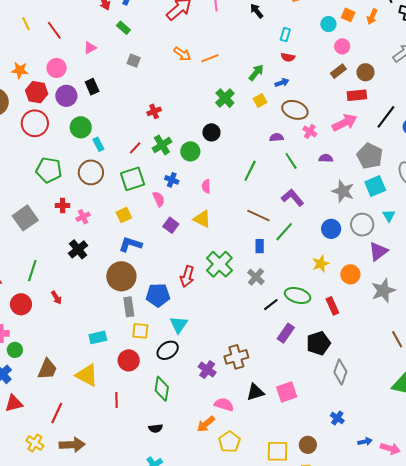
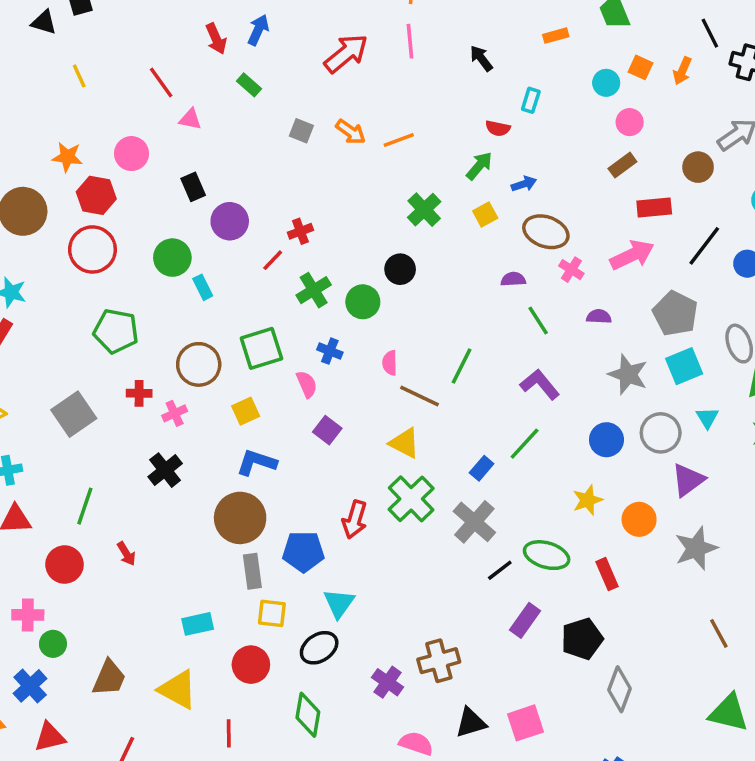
red line: (54, 30) -> (161, 83), moved
pink triangle: (90, 48) -> (190, 119), turned 40
red semicircle: (288, 57) -> (498, 128), moved
gray square: (134, 61) -> (301, 131), moved
brown circle: (366, 72) -> (698, 167), moved
purple circle: (66, 96) -> (230, 221), moved
red line: (135, 148) -> (273, 260), moved
green line: (250, 171) -> (462, 366), moved
brown circle: (91, 172) -> (199, 364), moved
brown line: (258, 216) -> (419, 396), moved
yellow triangle: (202, 219) -> (405, 443), moved
blue rectangle: (260, 246) -> (482, 468), turned 40
gray cross: (256, 277) -> (474, 522), size x1.4

